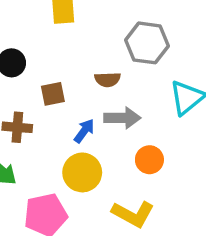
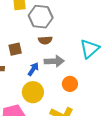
gray hexagon: (147, 43) -> (41, 17), moved

